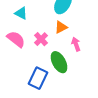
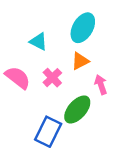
cyan triangle: (21, 13) -> (38, 42), moved
green ellipse: (59, 62) -> (77, 110), turned 70

